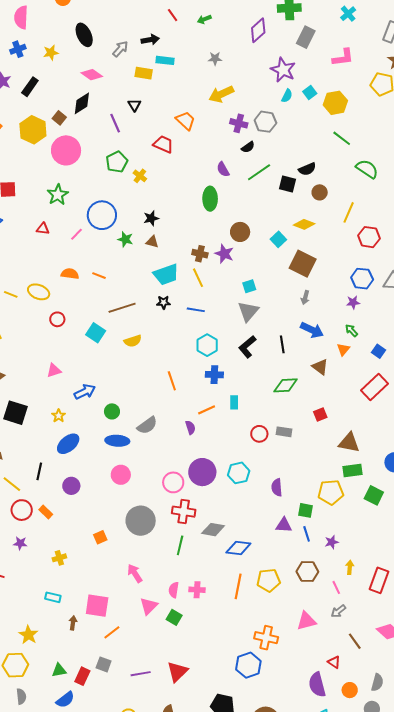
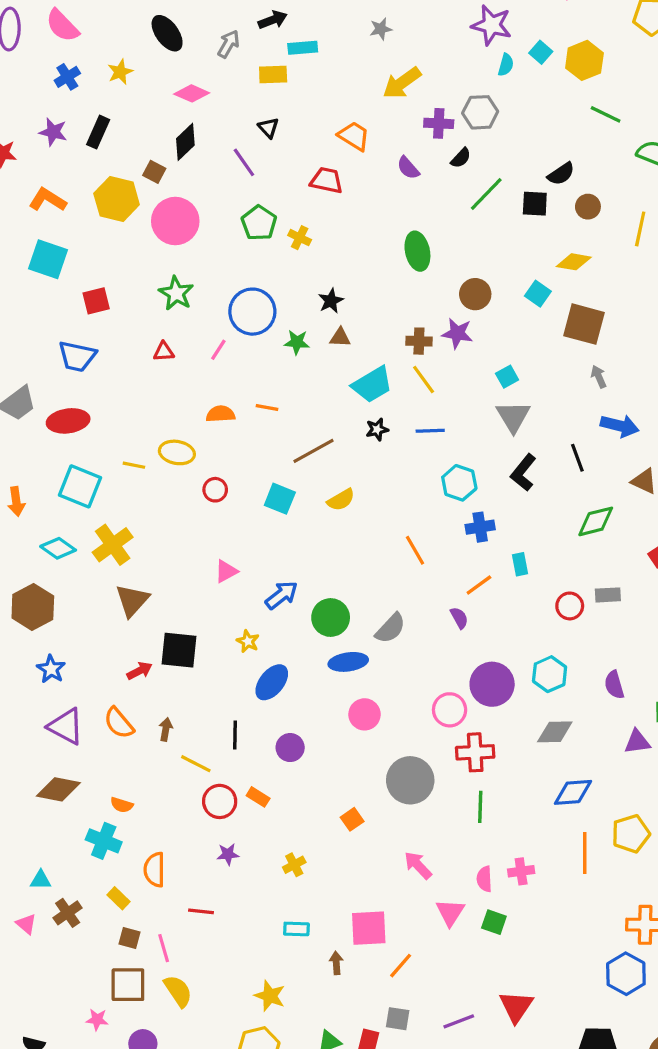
pink semicircle: (21, 17) -> (62, 26), turned -35
purple semicircle: (223, 169) -> (408, 168), moved
gray arrow: (305, 297) -> (599, 377), turned 152
green circle: (112, 411) -> (331, 618), size x1.5
gray diamond: (213, 530) -> (555, 732), moved

